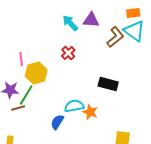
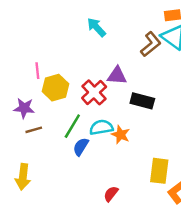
purple triangle: (91, 20) -> (117, 76), moved
red cross: (68, 53) -> (94, 92), moved, size x1.5
green line: (26, 95) -> (72, 126), moved

